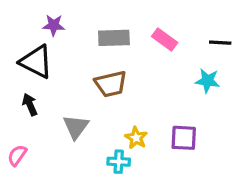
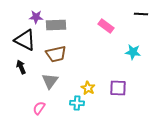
gray rectangle: (114, 38) -> (56, 25), moved
black line: (220, 43) -> (141, 14), moved
brown trapezoid: (111, 84) -> (56, 54), moved
pink semicircle: (17, 155) -> (39, 108), moved

